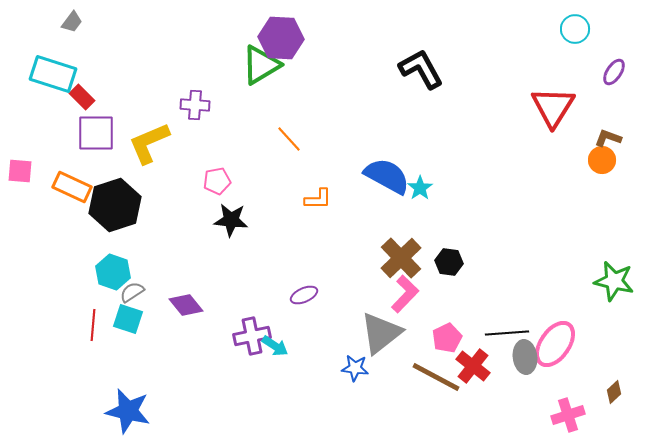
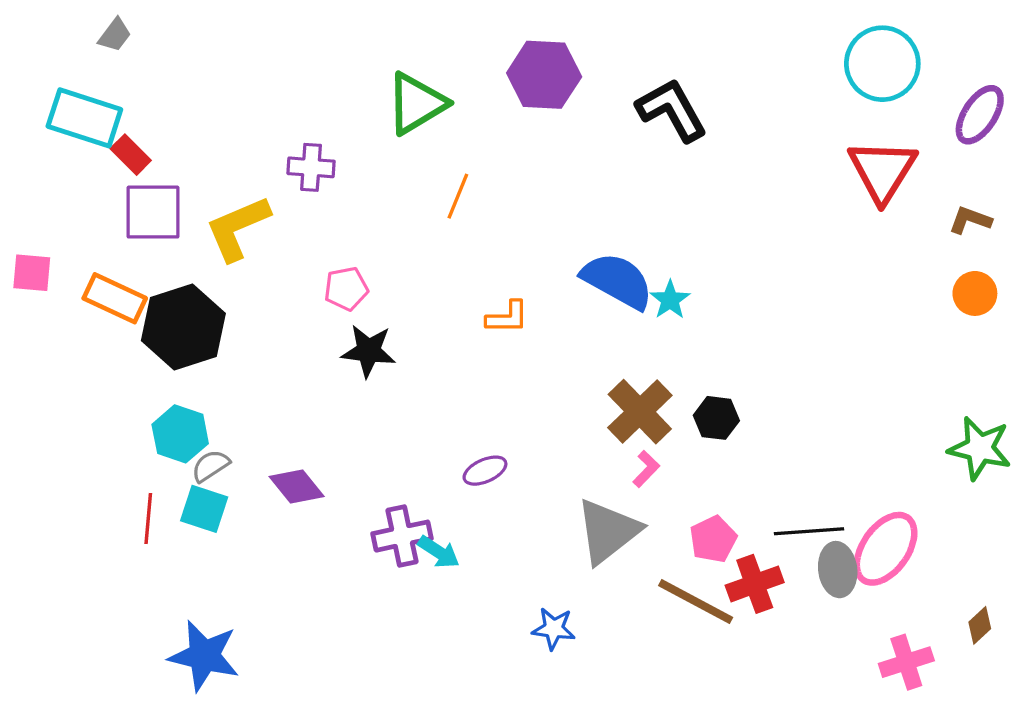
cyan circle: (575, 29) -> (882, 64), moved, size x1.6
purple hexagon: (281, 38) -> (544, 75), moved
purple ellipse: (614, 72) -> (980, 115), size x1.4
orange line: (289, 139) -> (458, 196), moved, turned 64
orange circle: (602, 160) -> (975, 293), moved
pink L-shape: (405, 294) -> (646, 469), size x0.6
red cross: (473, 366) -> (755, 584), turned 32
blue star: (355, 368) -> (554, 629), moved

